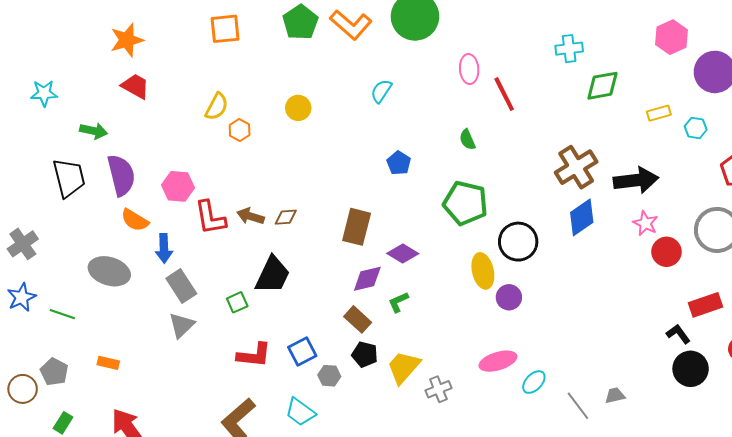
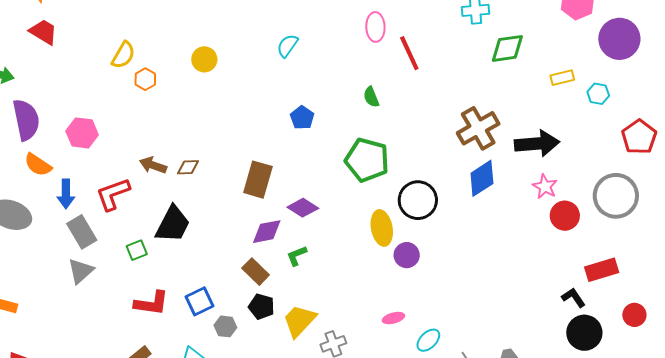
red L-shape: (210, 218) -> (113, 194), moved, turned 78
pink ellipse: (498, 361) -> (393, 318), size x0.6

